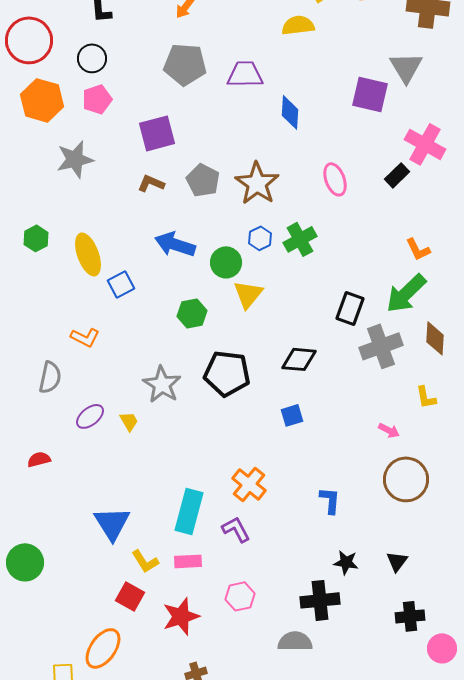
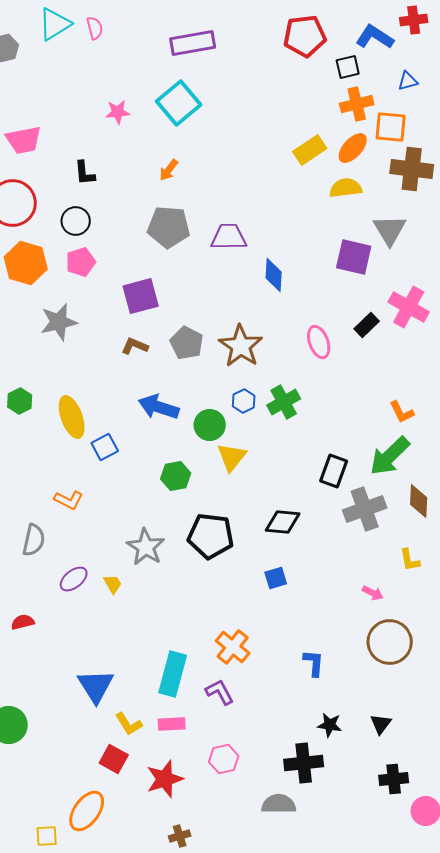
yellow semicircle: (298, 25) -> (346, 188), moved
black rectangle: (397, 175) -> (367, 325), moved

